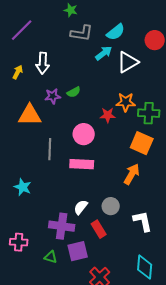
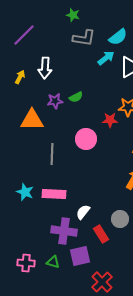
pink rectangle: (82, 164) -> (54, 194), moved
gray circle: (111, 206) -> (120, 219), moved
pink cross: (19, 242) -> (26, 263), moved

